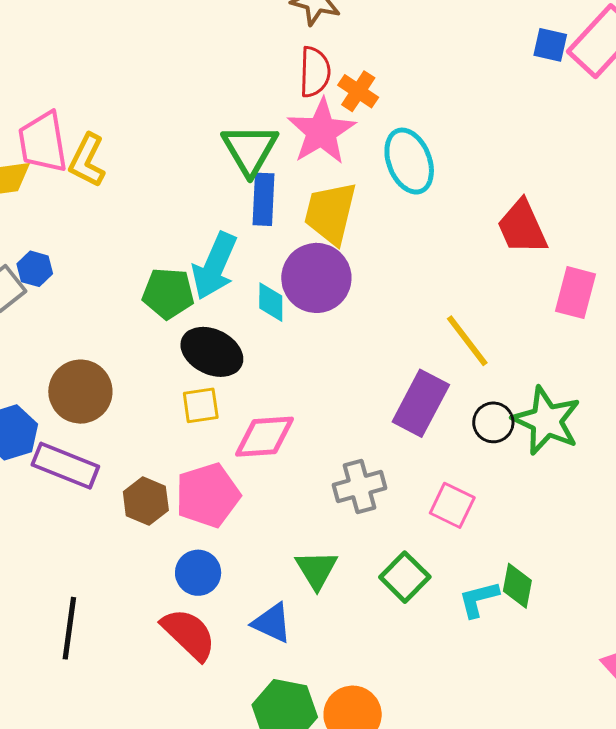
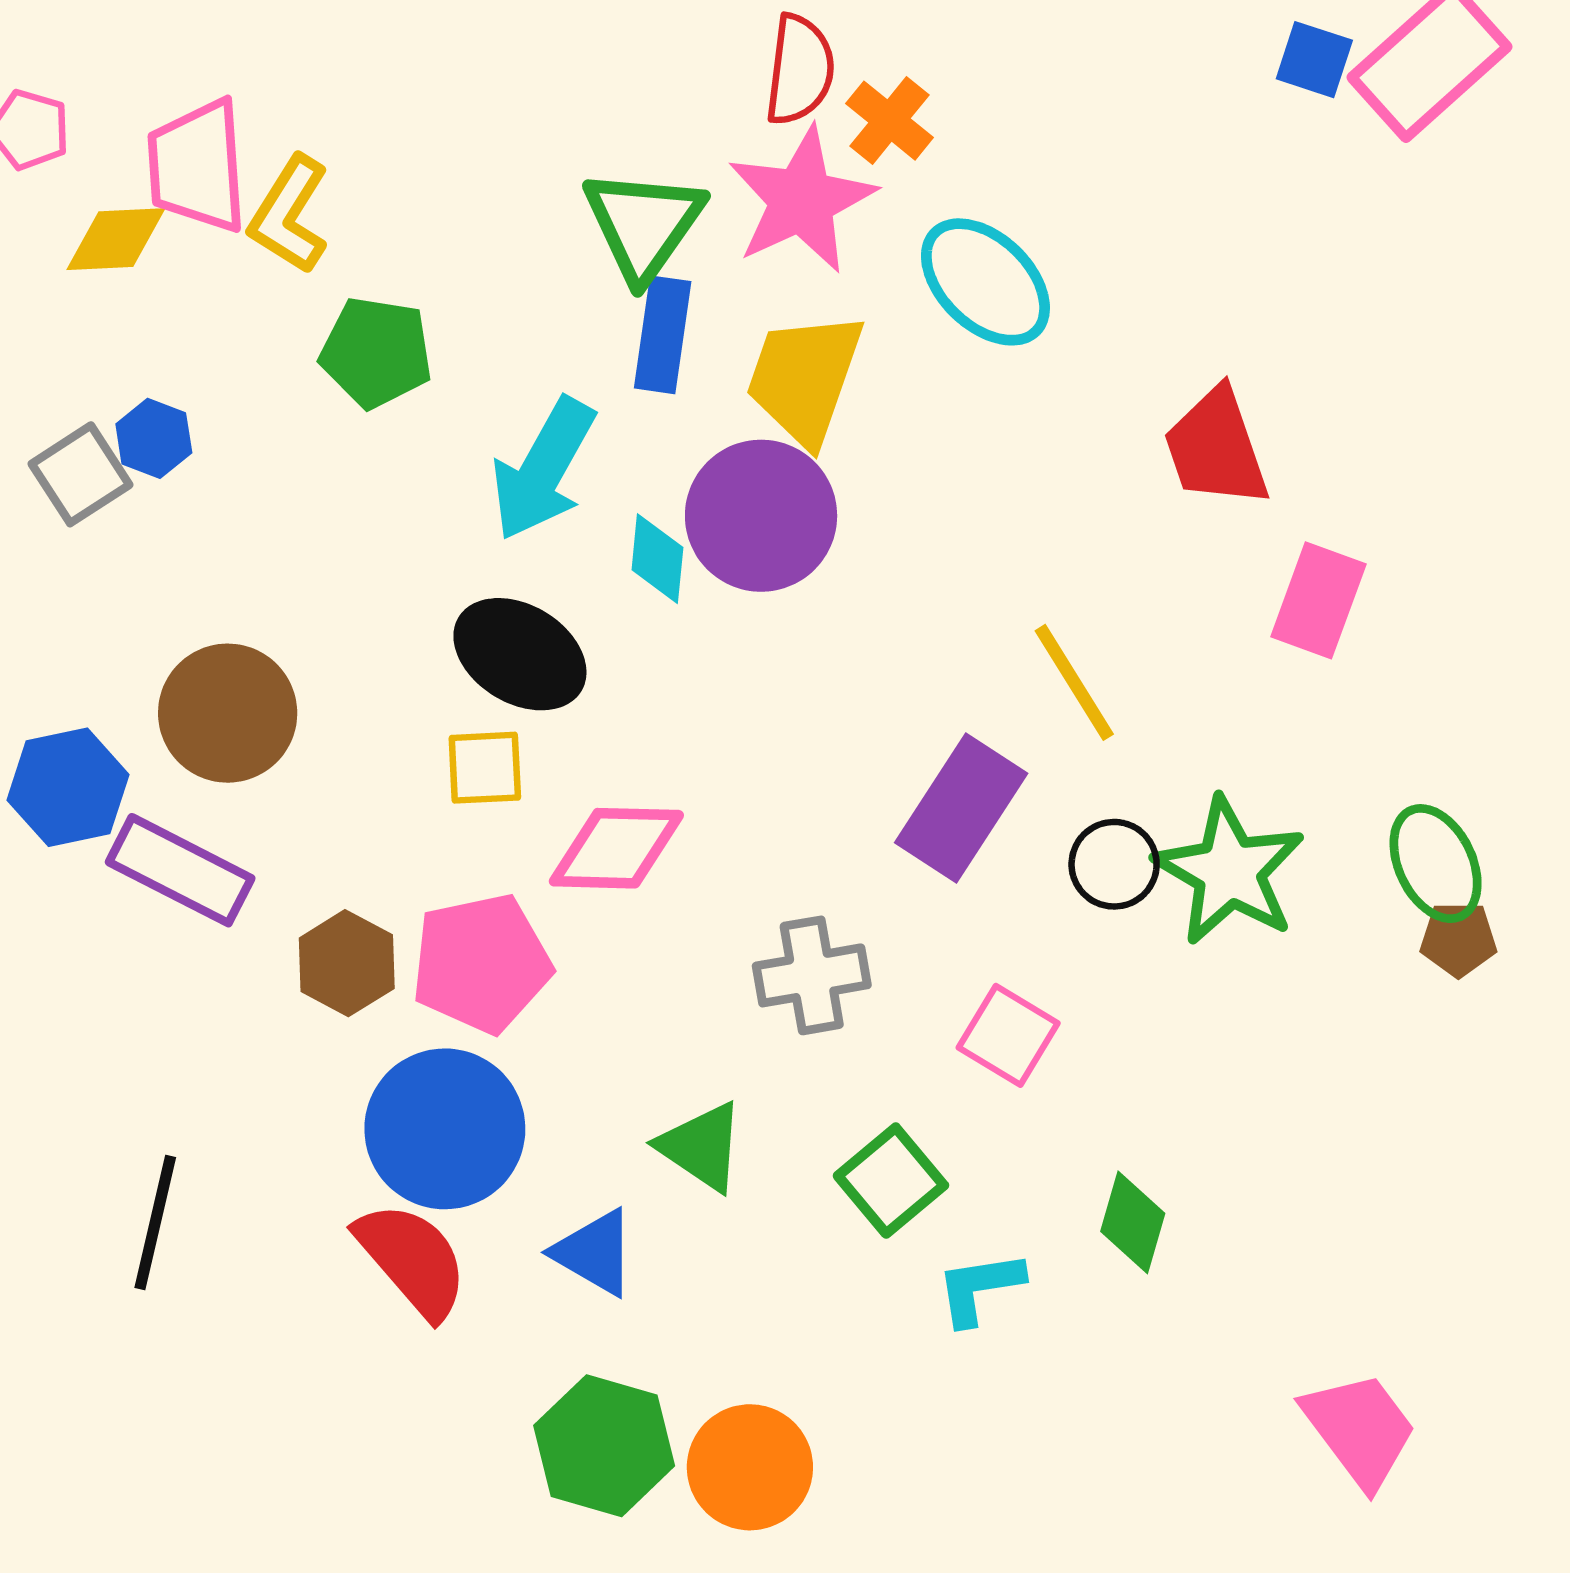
cyan ellipse: (409, 161) -> (985, 282), turned -30
green pentagon: (168, 293) -> (376, 352), moved
green triangle: (316, 570) -> (701, 1147), turned -30
blue circle: (198, 573) -> (445, 1129), size x1.6
cyan L-shape: (479, 599) -> (980, 1288), moved

